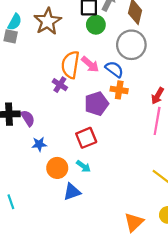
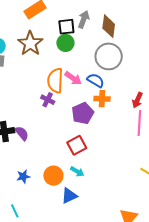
green circle: (96, 25) -> (65, 43), moved
blue star: (39, 144) -> (23, 176), moved

